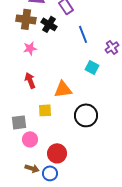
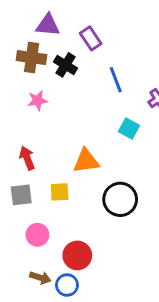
red arrow: (30, 80) -> (27, 158), moved
gray square: (19, 122) -> (21, 195), moved

